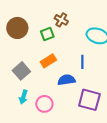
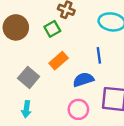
cyan arrow: (23, 97) -> (26, 109), moved
pink circle: (44, 104) -> (78, 109), moved

